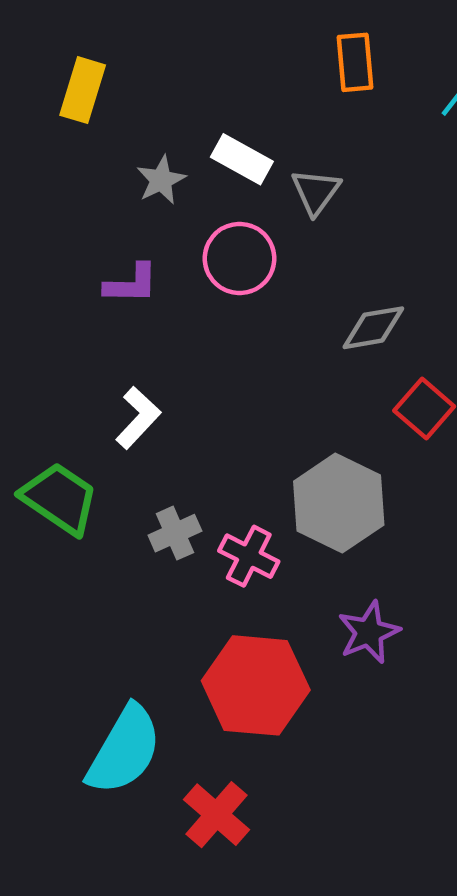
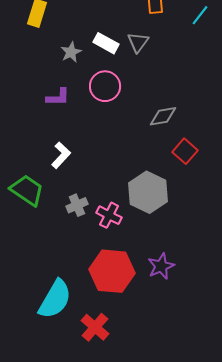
gray triangle: (316, 192) -> (138, 42), moved
purple star: (369, 632) -> (161, 266), moved

